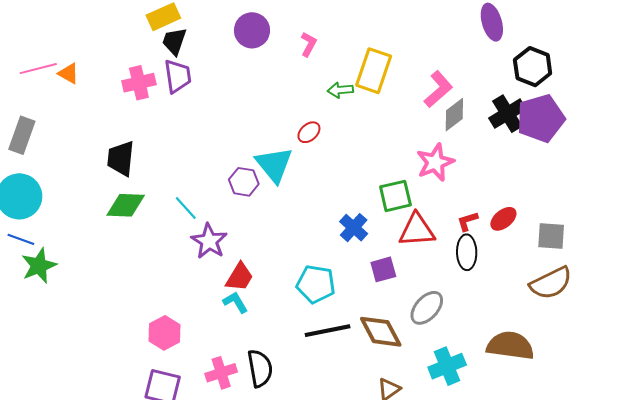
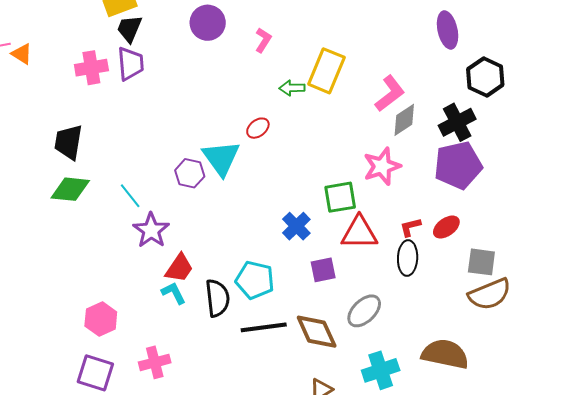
purple pentagon: (541, 118) -> (458, 165), moved
gray square: (551, 236) -> (481, 262), moved
black semicircle: (260, 368) -> (217, 298), moved

